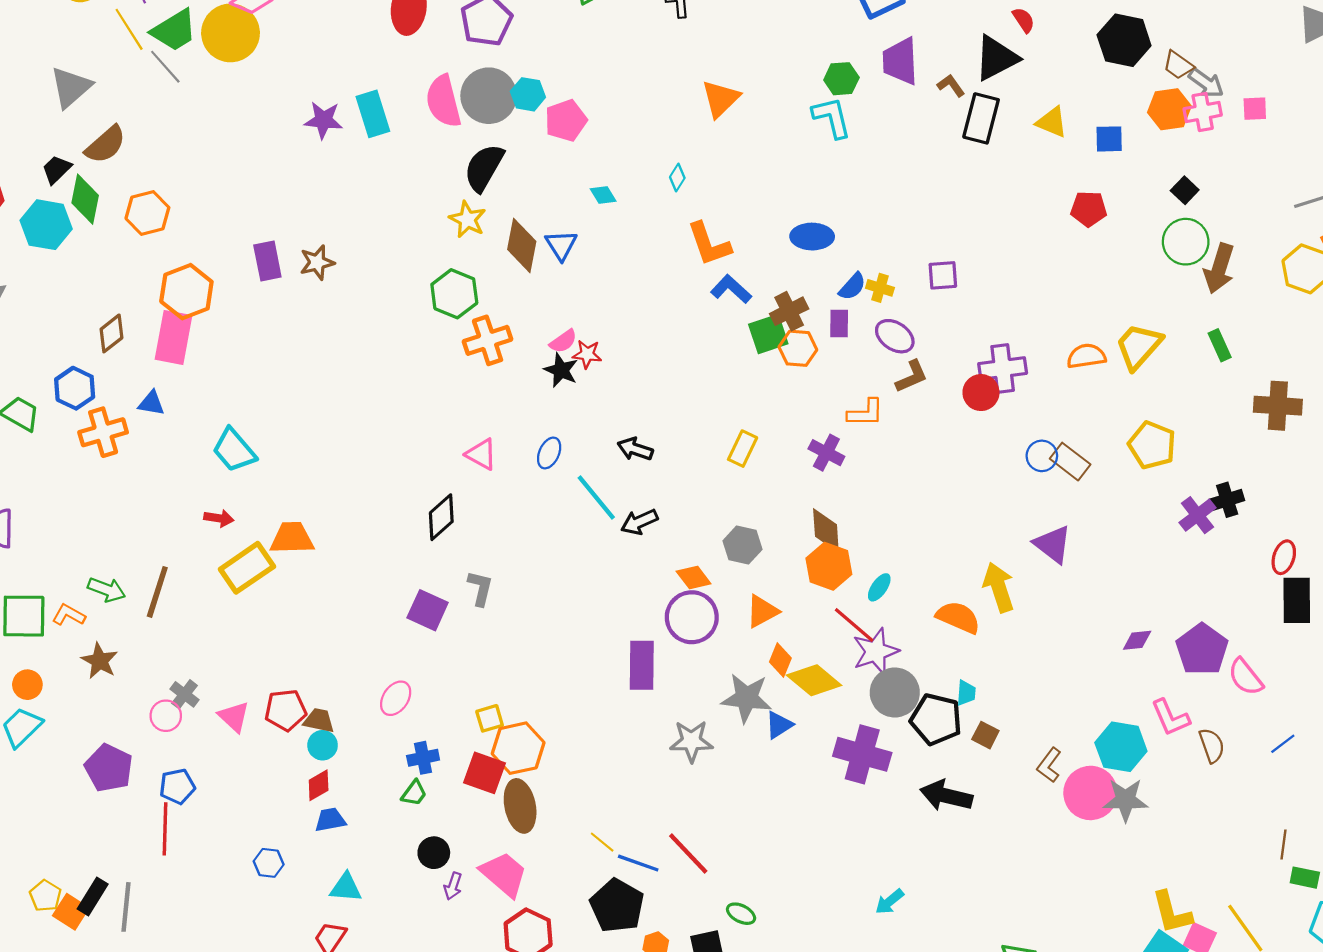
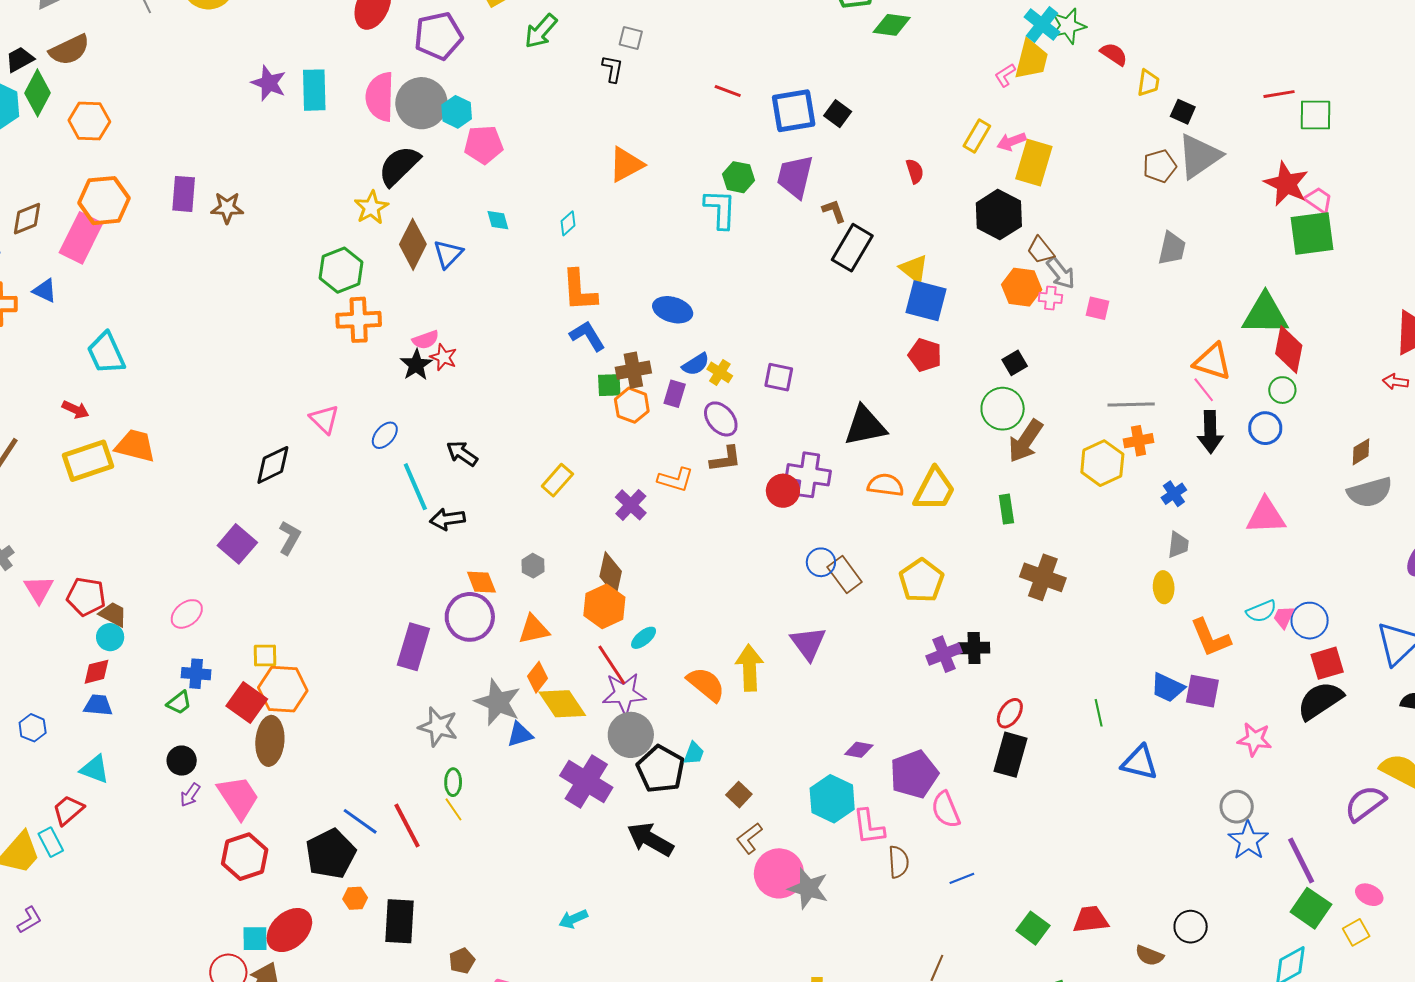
black triangle: (996, 58) -> (865, 426), moved
pink cross: (1203, 112) -> (1050, 298), size x0.7
blue square: (1109, 139) -> (926, 301), moved, size x1.5
green square: (768, 334) -> (609, 385), size x0.7
yellow trapezoid: (1139, 346) -> (934, 489), turned 150
gray hexagon: (743, 545) -> (533, 566), size x0.7
brown square: (985, 735) -> (739, 795), moved
cyan hexagon: (1121, 747) -> (832, 799), moved
yellow line: (602, 842) -> (454, 809), moved
green ellipse: (741, 914) -> (453, 782), moved, turned 48

